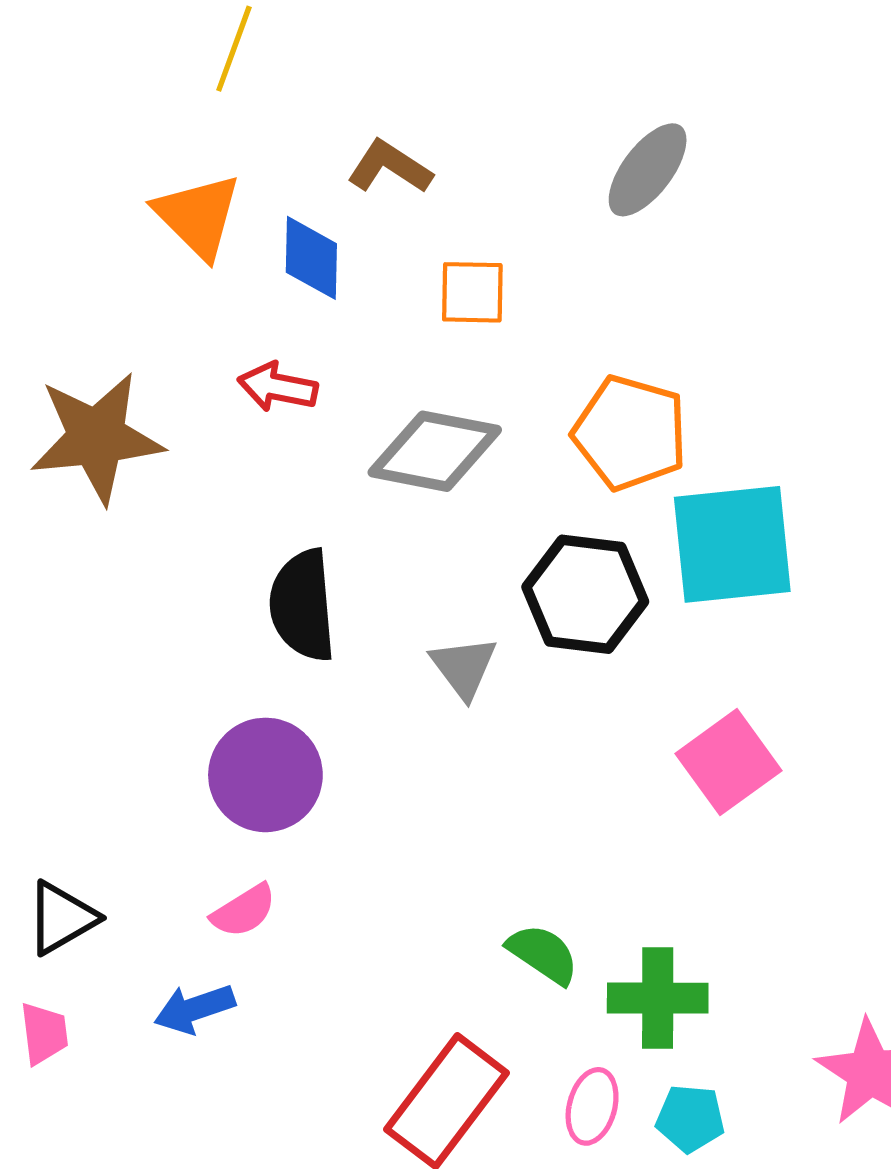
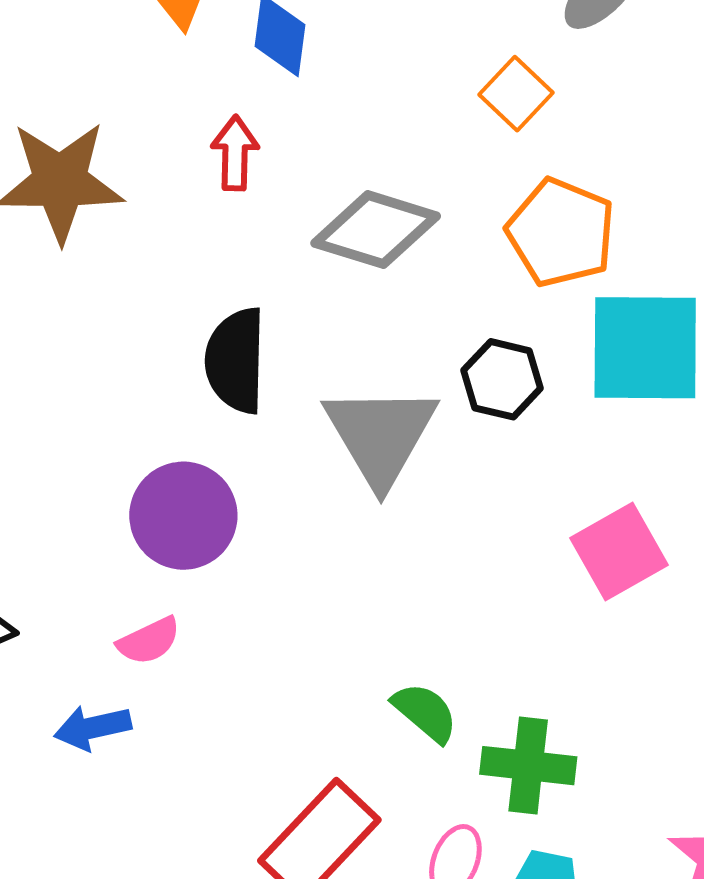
orange square: (472, 292) -> (516, 94), moved, turned 36
red arrow: (278, 387) -> (235, 153), turned 74
black hexagon: (585, 594) -> (502, 379), size x0.7
gray triangle: (464, 667) -> (381, 435), size x1.8

